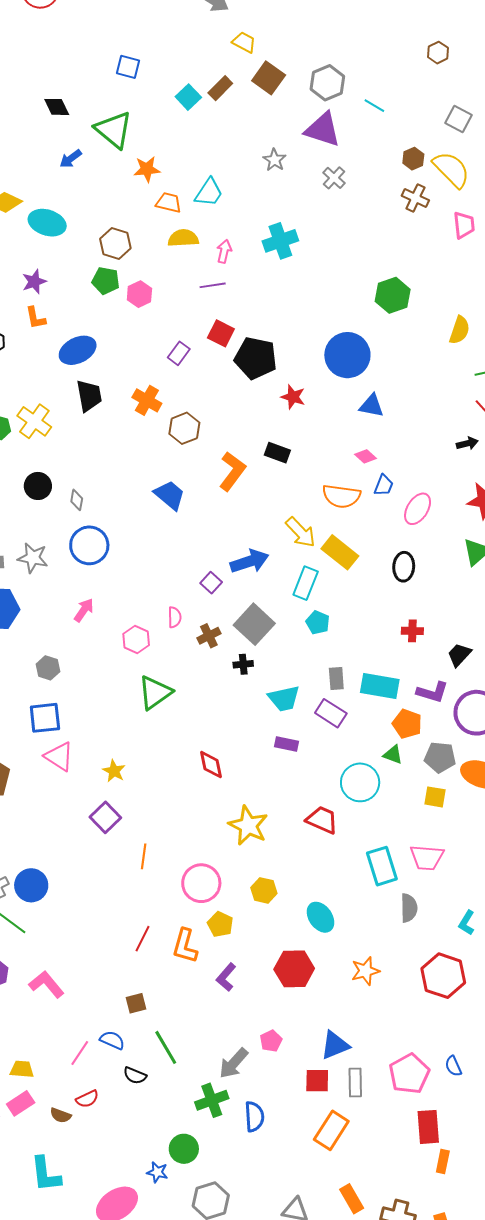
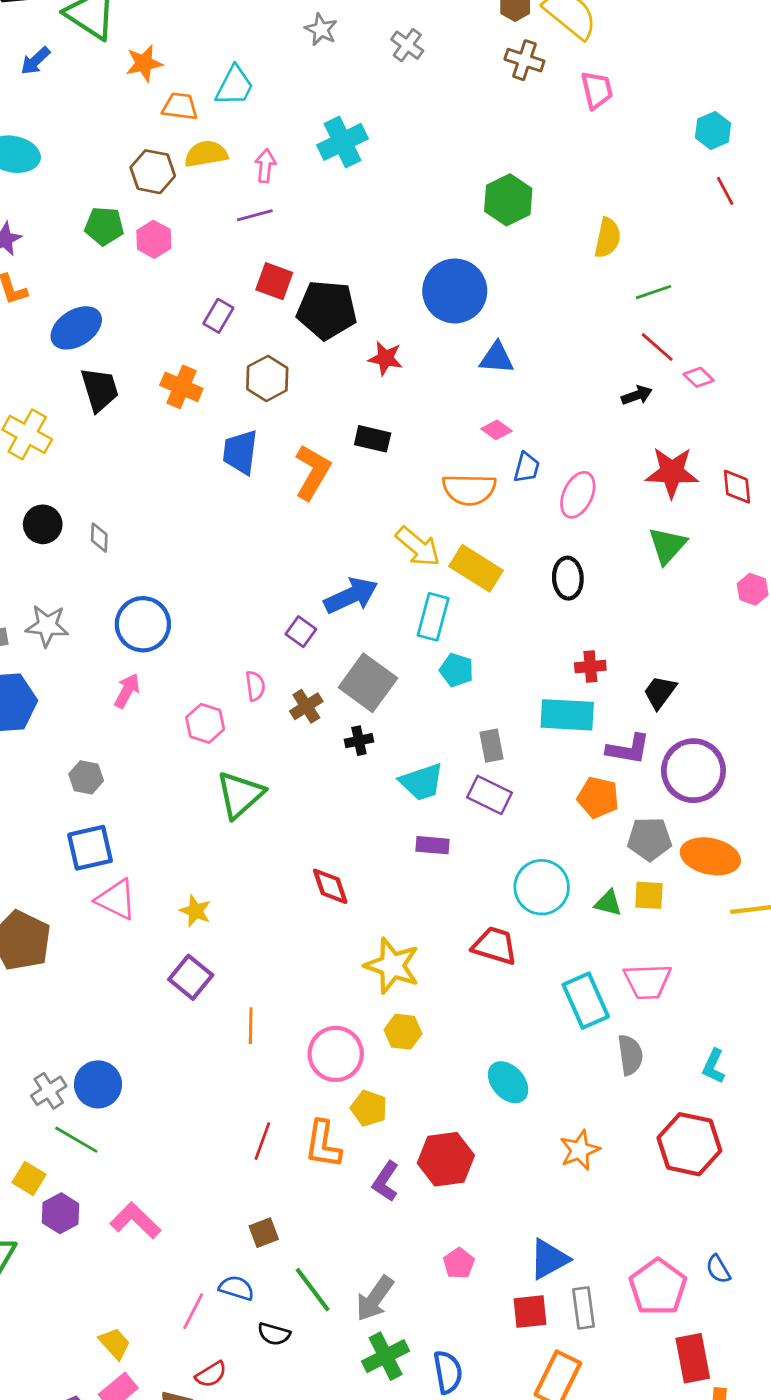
brown hexagon: (115, 243) -> (153, 172), moved
brown hexagon: (184, 428) -> (267, 378), moved
blue trapezoid: (170, 495) -> (240, 452), moved, turned -116
blue circle: (89, 545) -> (143, 624), moved
cyan rectangle: (380, 686) -> (567, 715), moved
green triangle: (393, 755) -> (608, 903), moved
yellow hexagon: (264, 890) -> (403, 1032), moved
red hexagon: (294, 969) -> (446, 1159), moved
gray arrow: (234, 1063) -> (375, 1299), moved
yellow trapezoid: (22, 1069) -> (115, 1343), turned 50

